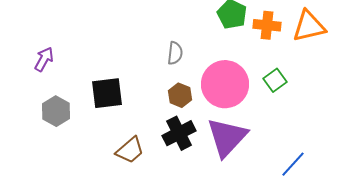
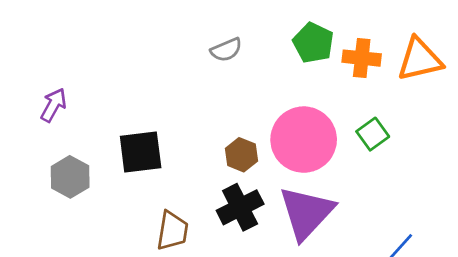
gray semicircle: (175, 53) -> (226, 50), moved, turned 60
brown trapezoid: (130, 150) -> (172, 231), turned -40

